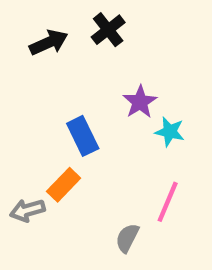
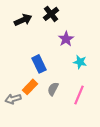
purple star: (140, 102) -> (66, 39), moved
gray semicircle: (127, 238) -> (53, 89), moved

